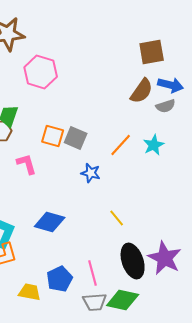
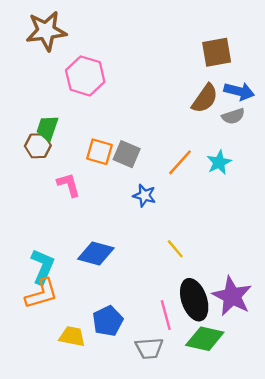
pink line: (93, 273) -> (166, 315), moved
green diamond: (123, 300) -> (205, 339), moved

